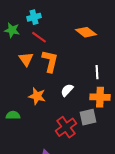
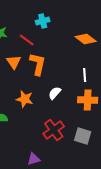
cyan cross: (34, 17) -> (43, 21), moved
orange diamond: (86, 32) -> (86, 39), moved
gray square: (88, 117) -> (83, 136), moved, turned 30

